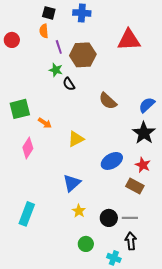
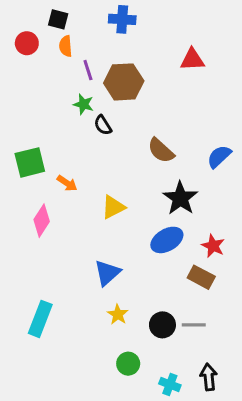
black square: (49, 13) -> (58, 19), moved
red circle: (12, 40) -> (27, 43), moved
red triangle: (129, 40) -> (192, 60), size x0.7
black star: (144, 133) -> (180, 198), moved
black arrow: (131, 241) -> (209, 377), moved

